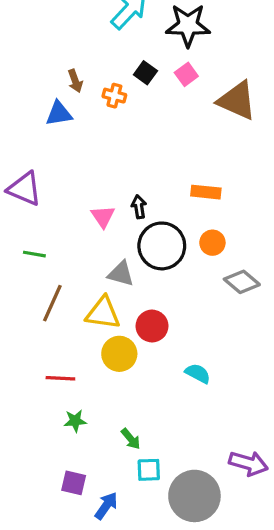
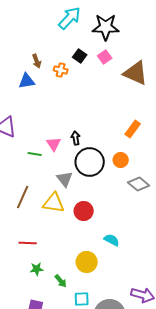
orange rectangle: (206, 192) -> (133, 129), moved, turned -60
green line: (34, 254) -> (35, 154), moved
gray triangle: (121, 274) -> (65, 179), turned 36
yellow circle: (119, 354) -> (87, 262), moved
green arrow: (131, 439) -> (61, 281), moved

